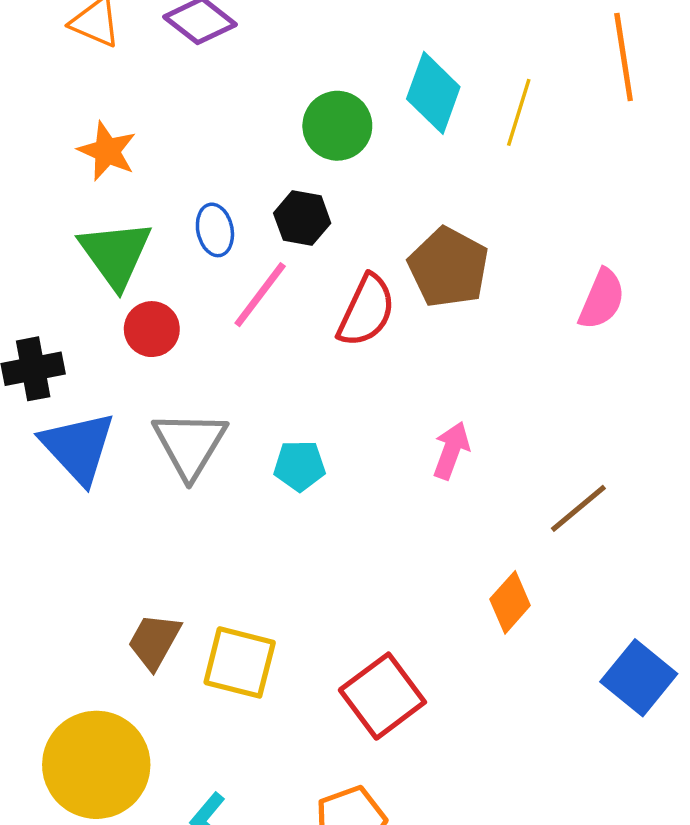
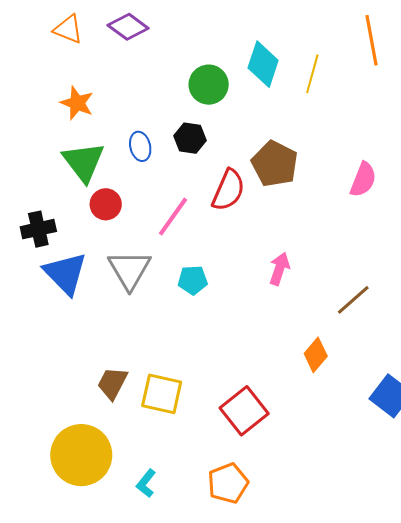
pink line: (260, 295) -> (173, 217), moved

